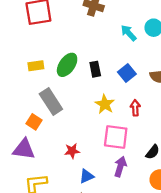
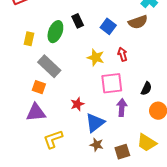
yellow rectangle: (36, 66) -> (29, 39), turned -56
black rectangle: (95, 69) -> (78, 21), moved
blue triangle: (87, 176) -> (95, 123), size x1.5

